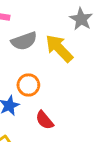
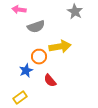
yellow arrow: (59, 48) -> (60, 47), moved, turned 125

